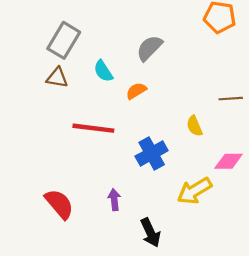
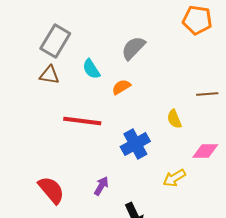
yellow arrow: (194, 191) -> (174, 178), size x0.7
purple arrow: (114, 200) -> (101, 186), turned 36

